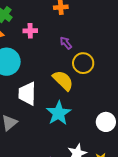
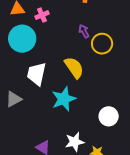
pink cross: (30, 31) -> (42, 15), moved, turned -32
yellow circle: (83, 63) -> (102, 44), moved

